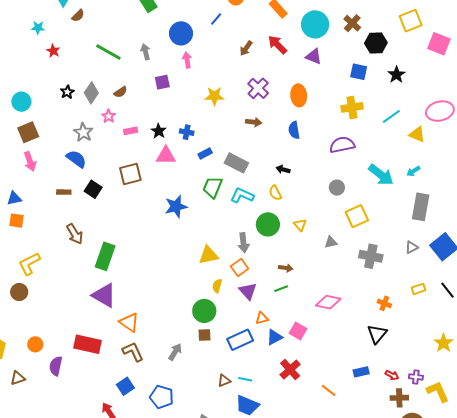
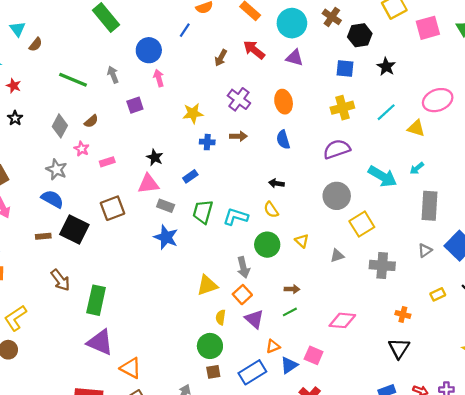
pink square: (439, 44) -> (428, 28), turned -30
black star: (67, 92) -> (15, 118), moved
black star: (159, 131) -> (155, 157), moved
blue cross: (187, 132) -> (207, 142), moved
gray rectangle: (236, 163) -> (166, 206), moved, size x0.7
gray circle: (337, 188) -> (337, 196), size x1.6
black square: (93, 189) -> (74, 229), size x1.5
blue star: (176, 207) -> (166, 237), turned -30

